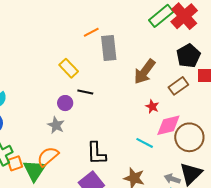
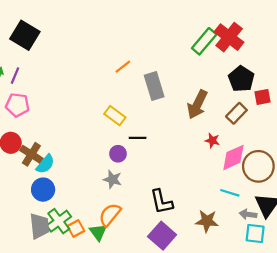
orange line: (91, 32) -> (123, 67), moved
cyan line: (145, 143) -> (230, 193), moved
green triangle: (34, 170) -> (98, 232), size x0.7

